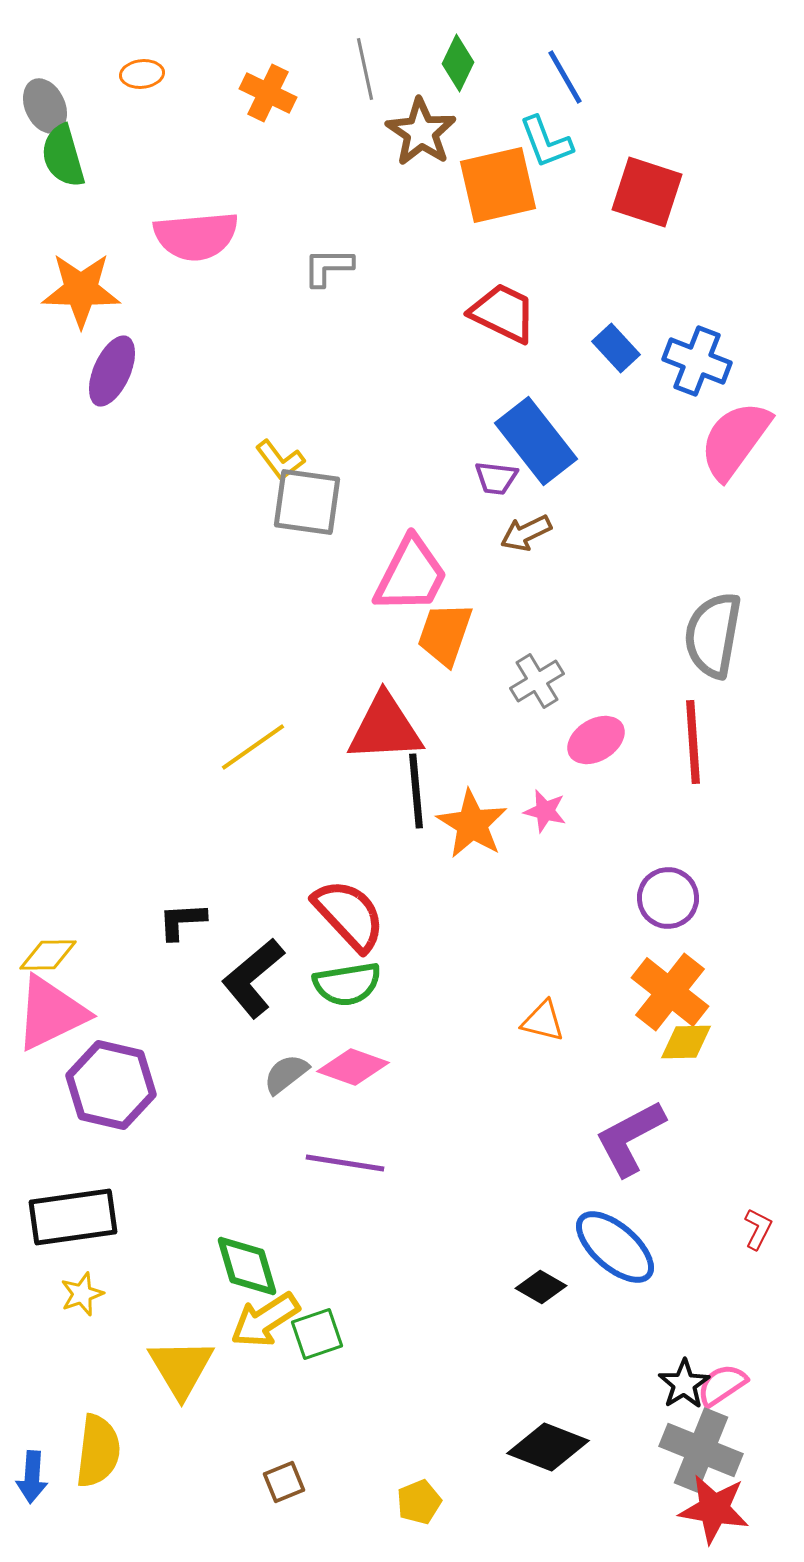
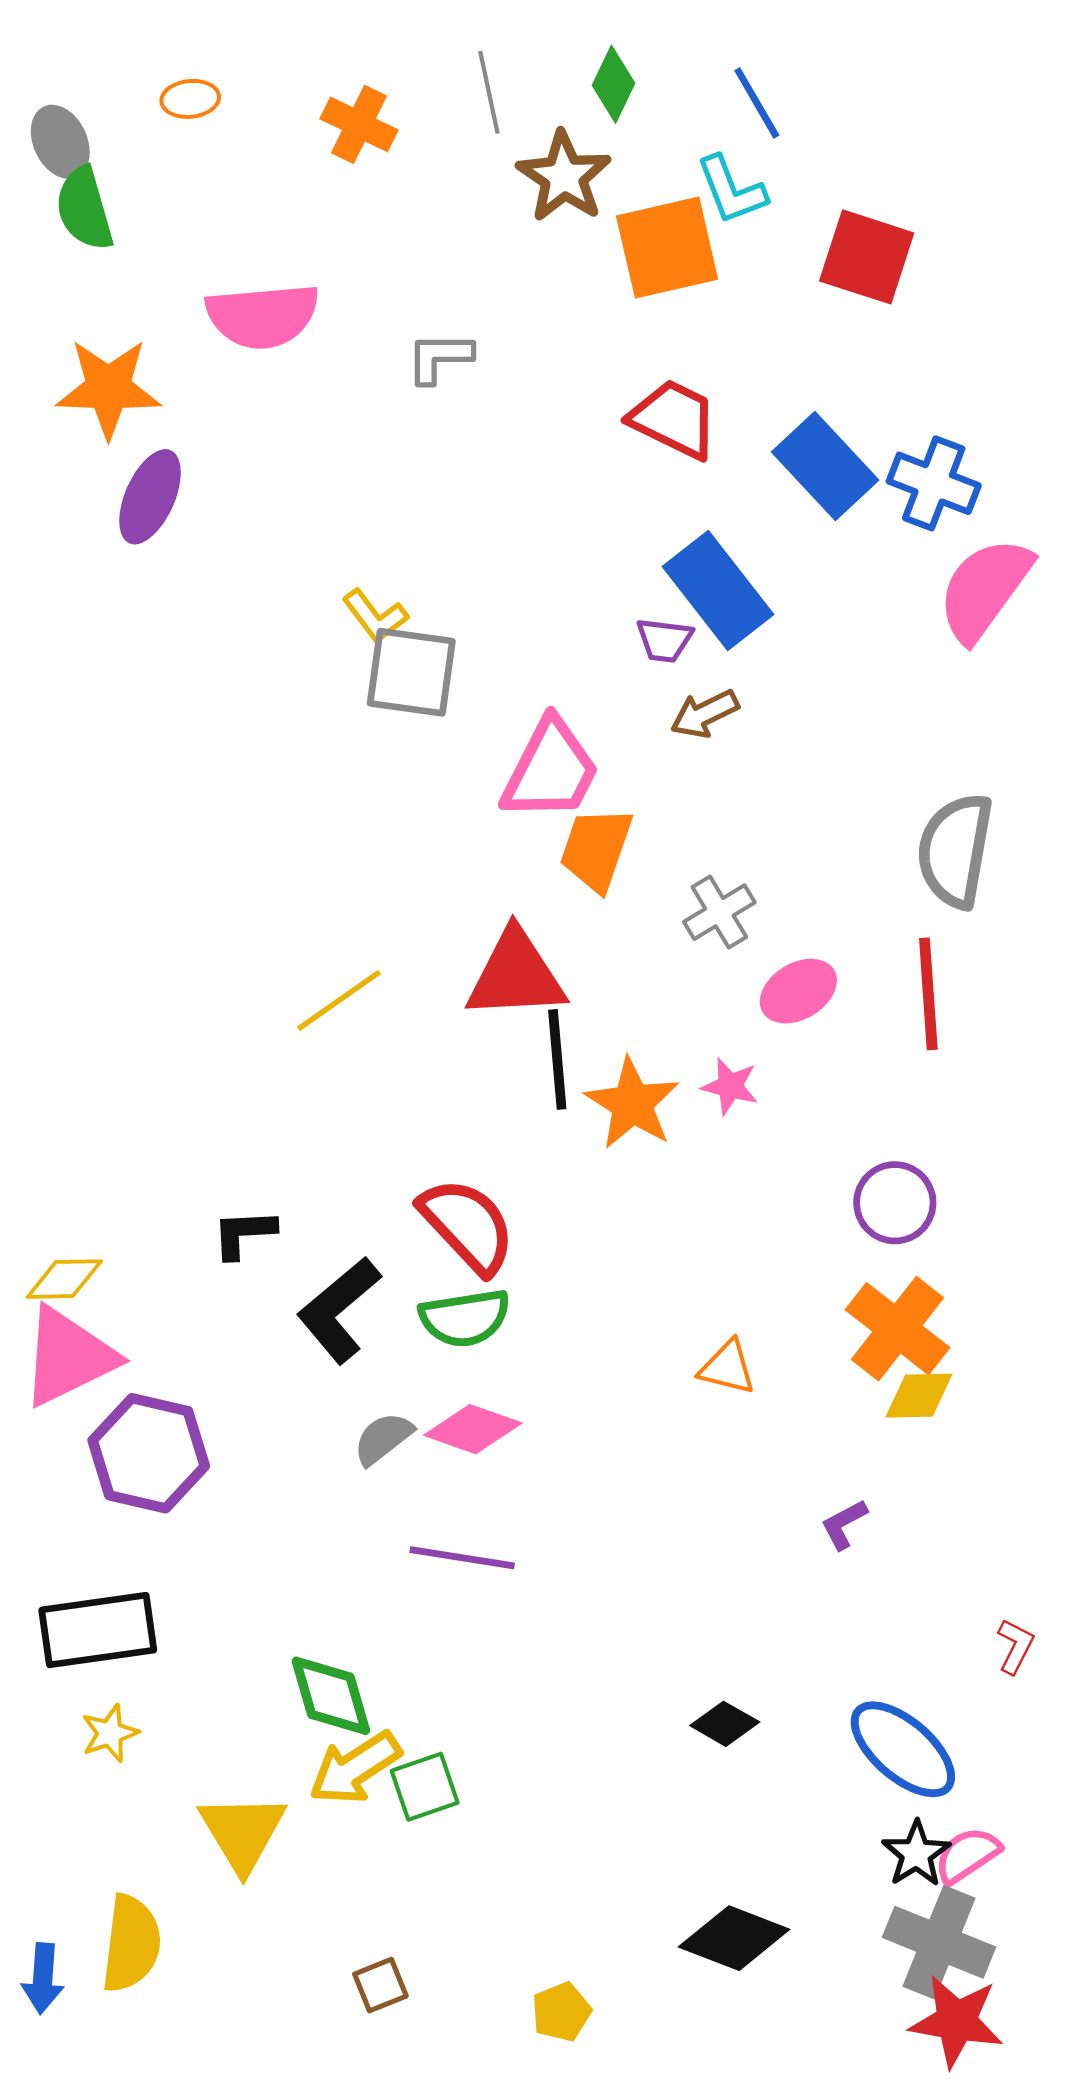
blue rectangle: (616, 348) -> (825, 466), size x1.6
purple L-shape: (630, 1138) -> (844, 1524), size x0.5
blue ellipse: (615, 1247) -> (903, 1749), moved

